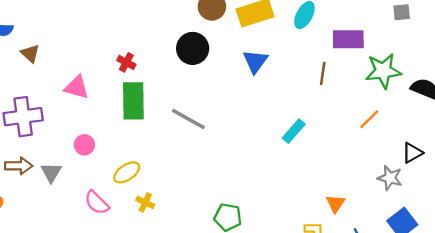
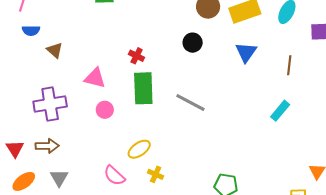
black circle: (193, 48) -> (193, 43), size x0.7
brown line: (323, 74) -> (289, 65), moved
pink circle: (84, 145) -> (105, 110), moved
gray triangle: (51, 172) -> (59, 178), moved

